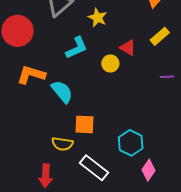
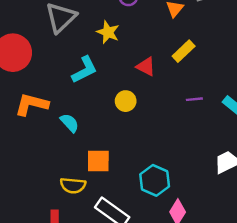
yellow circle: (110, 63) -> (126, 101), moved
cyan semicircle: (62, 92) -> (70, 123), size x0.7

